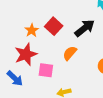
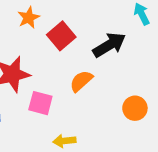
orange star: (32, 30) -> (29, 18), moved

